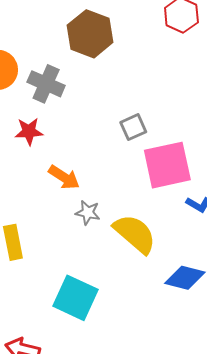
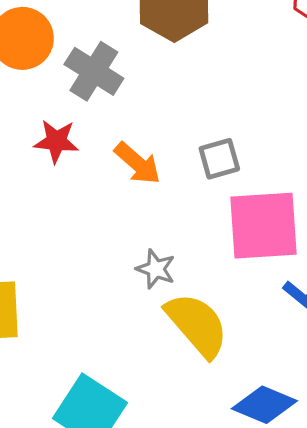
orange arrow: (64, 177) -> (138, 163), moved
gray star: (88, 213) -> (156, 269), moved

